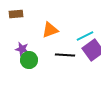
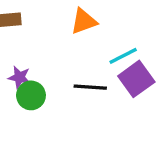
orange triangle: (50, 30) -> (84, 21), moved

